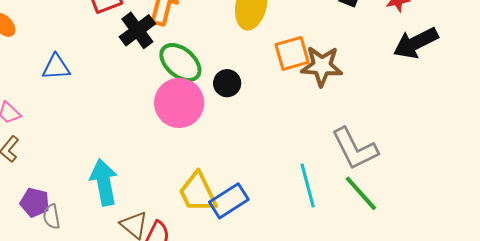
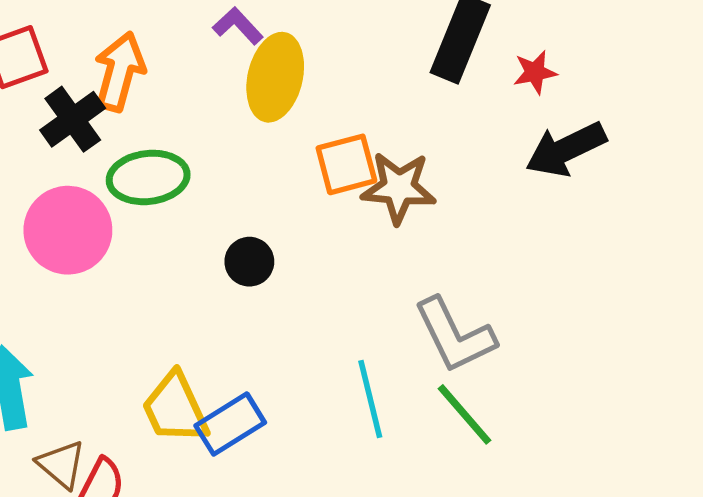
green ellipse: (180, 63) -> (148, 177), turned -48
black circle: (227, 83) -> (249, 262), moved
pink circle: (179, 103) -> (68, 230), moved

